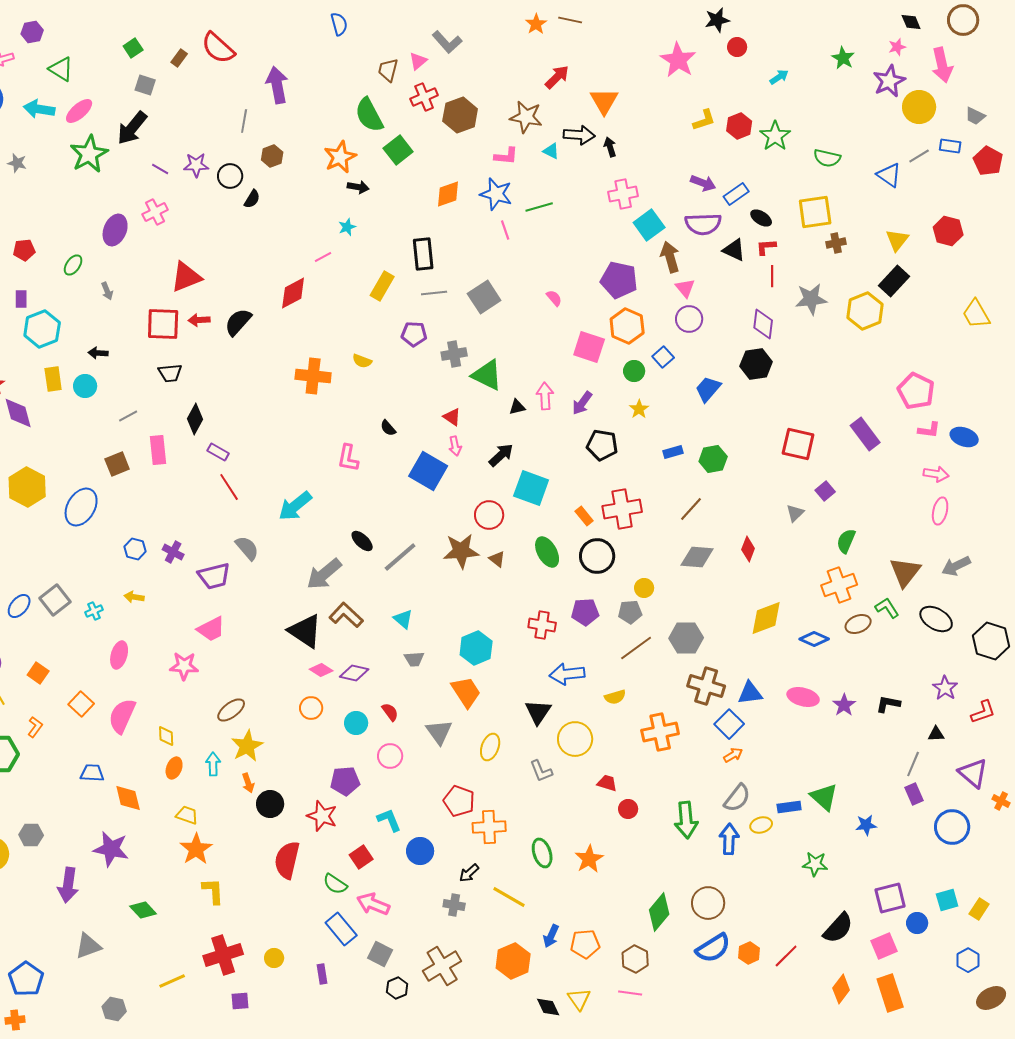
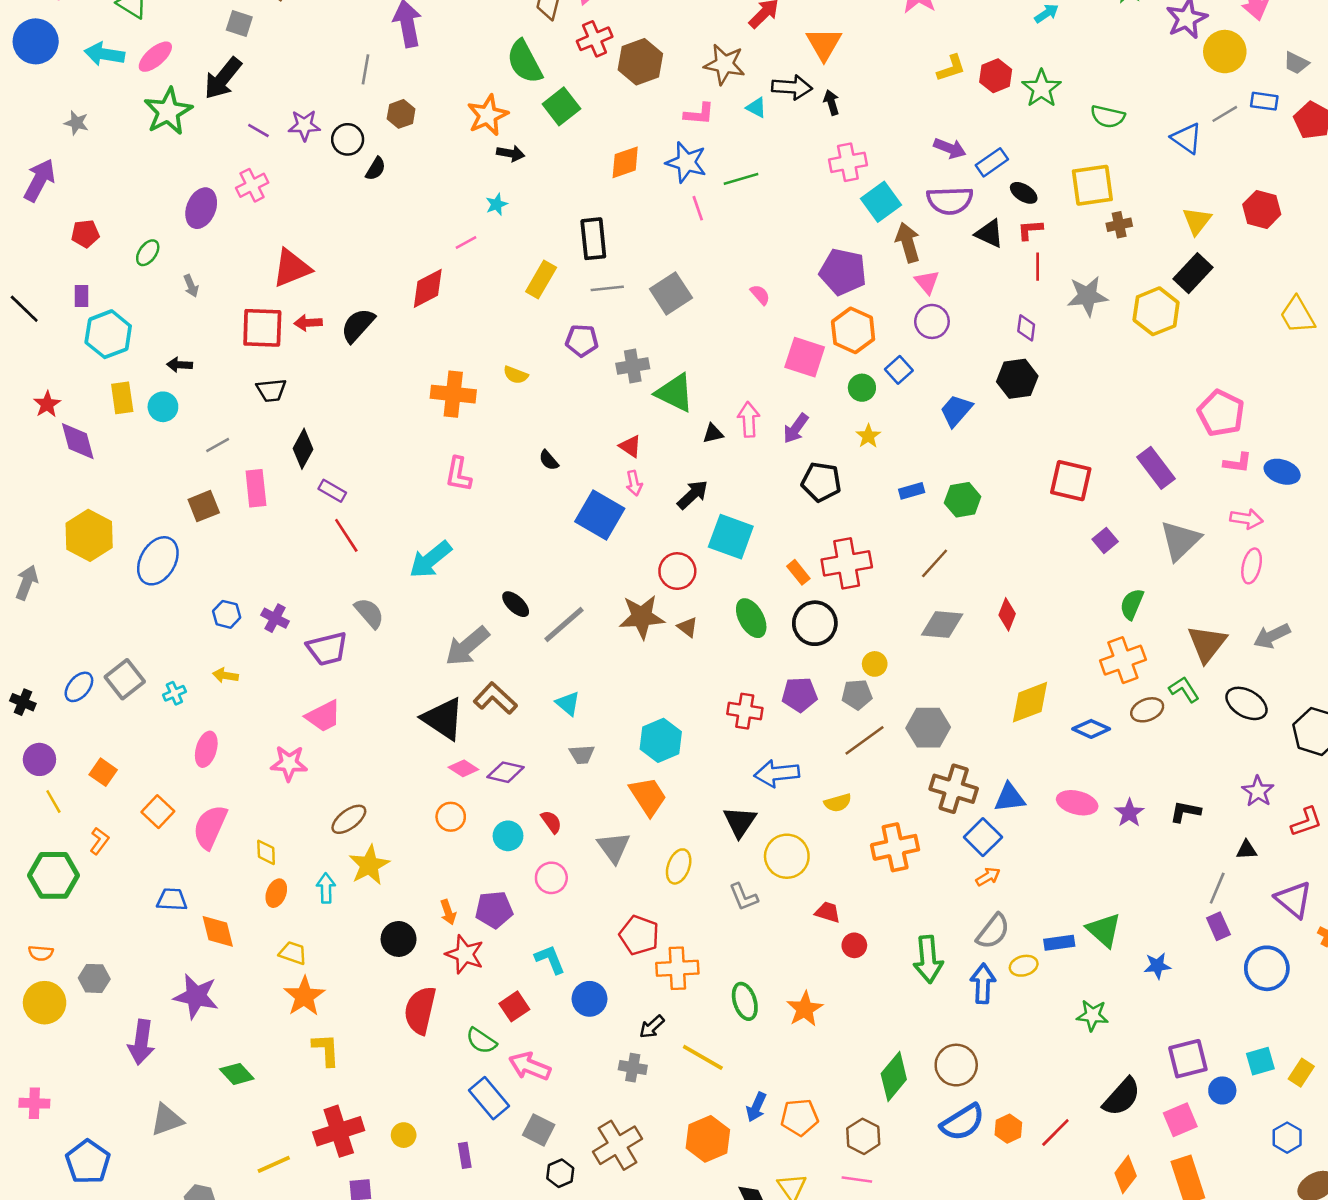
purple diamond: (763, 324) -> (1026, 328), size x0.7
pink L-shape: (348, 458) -> (458, 474), moved
gray triangle: (795, 513) -> (1180, 540), moved, size x1.8
orange arrow: (248, 783) -> (448, 912), moved

